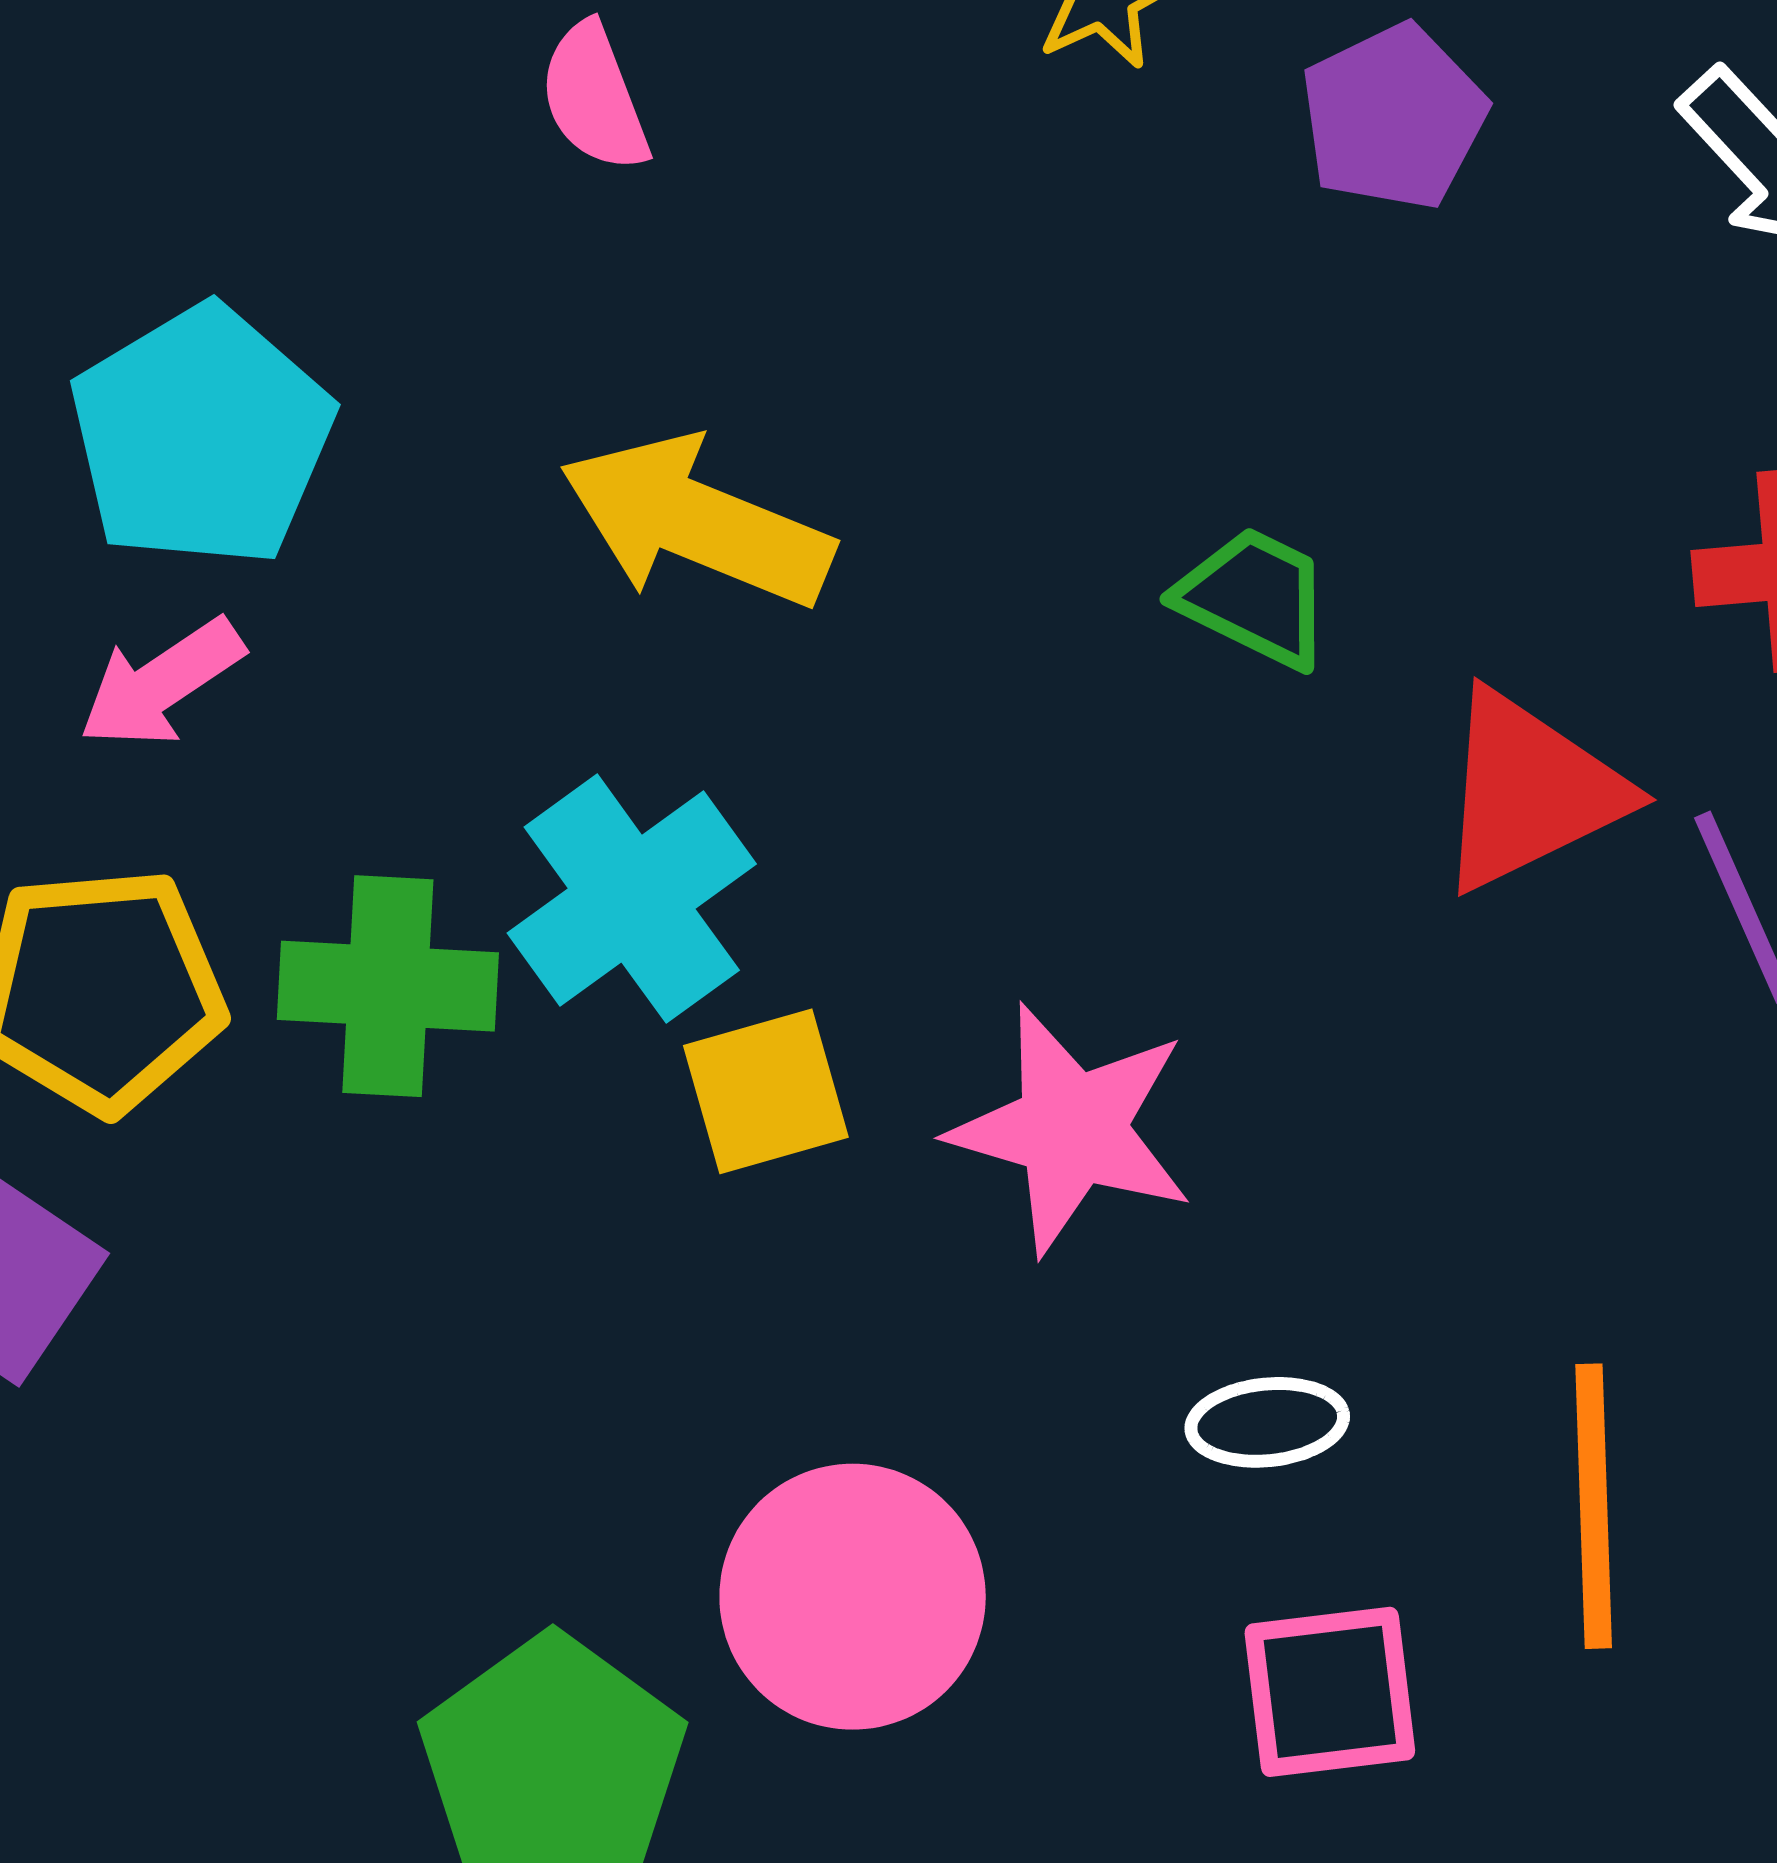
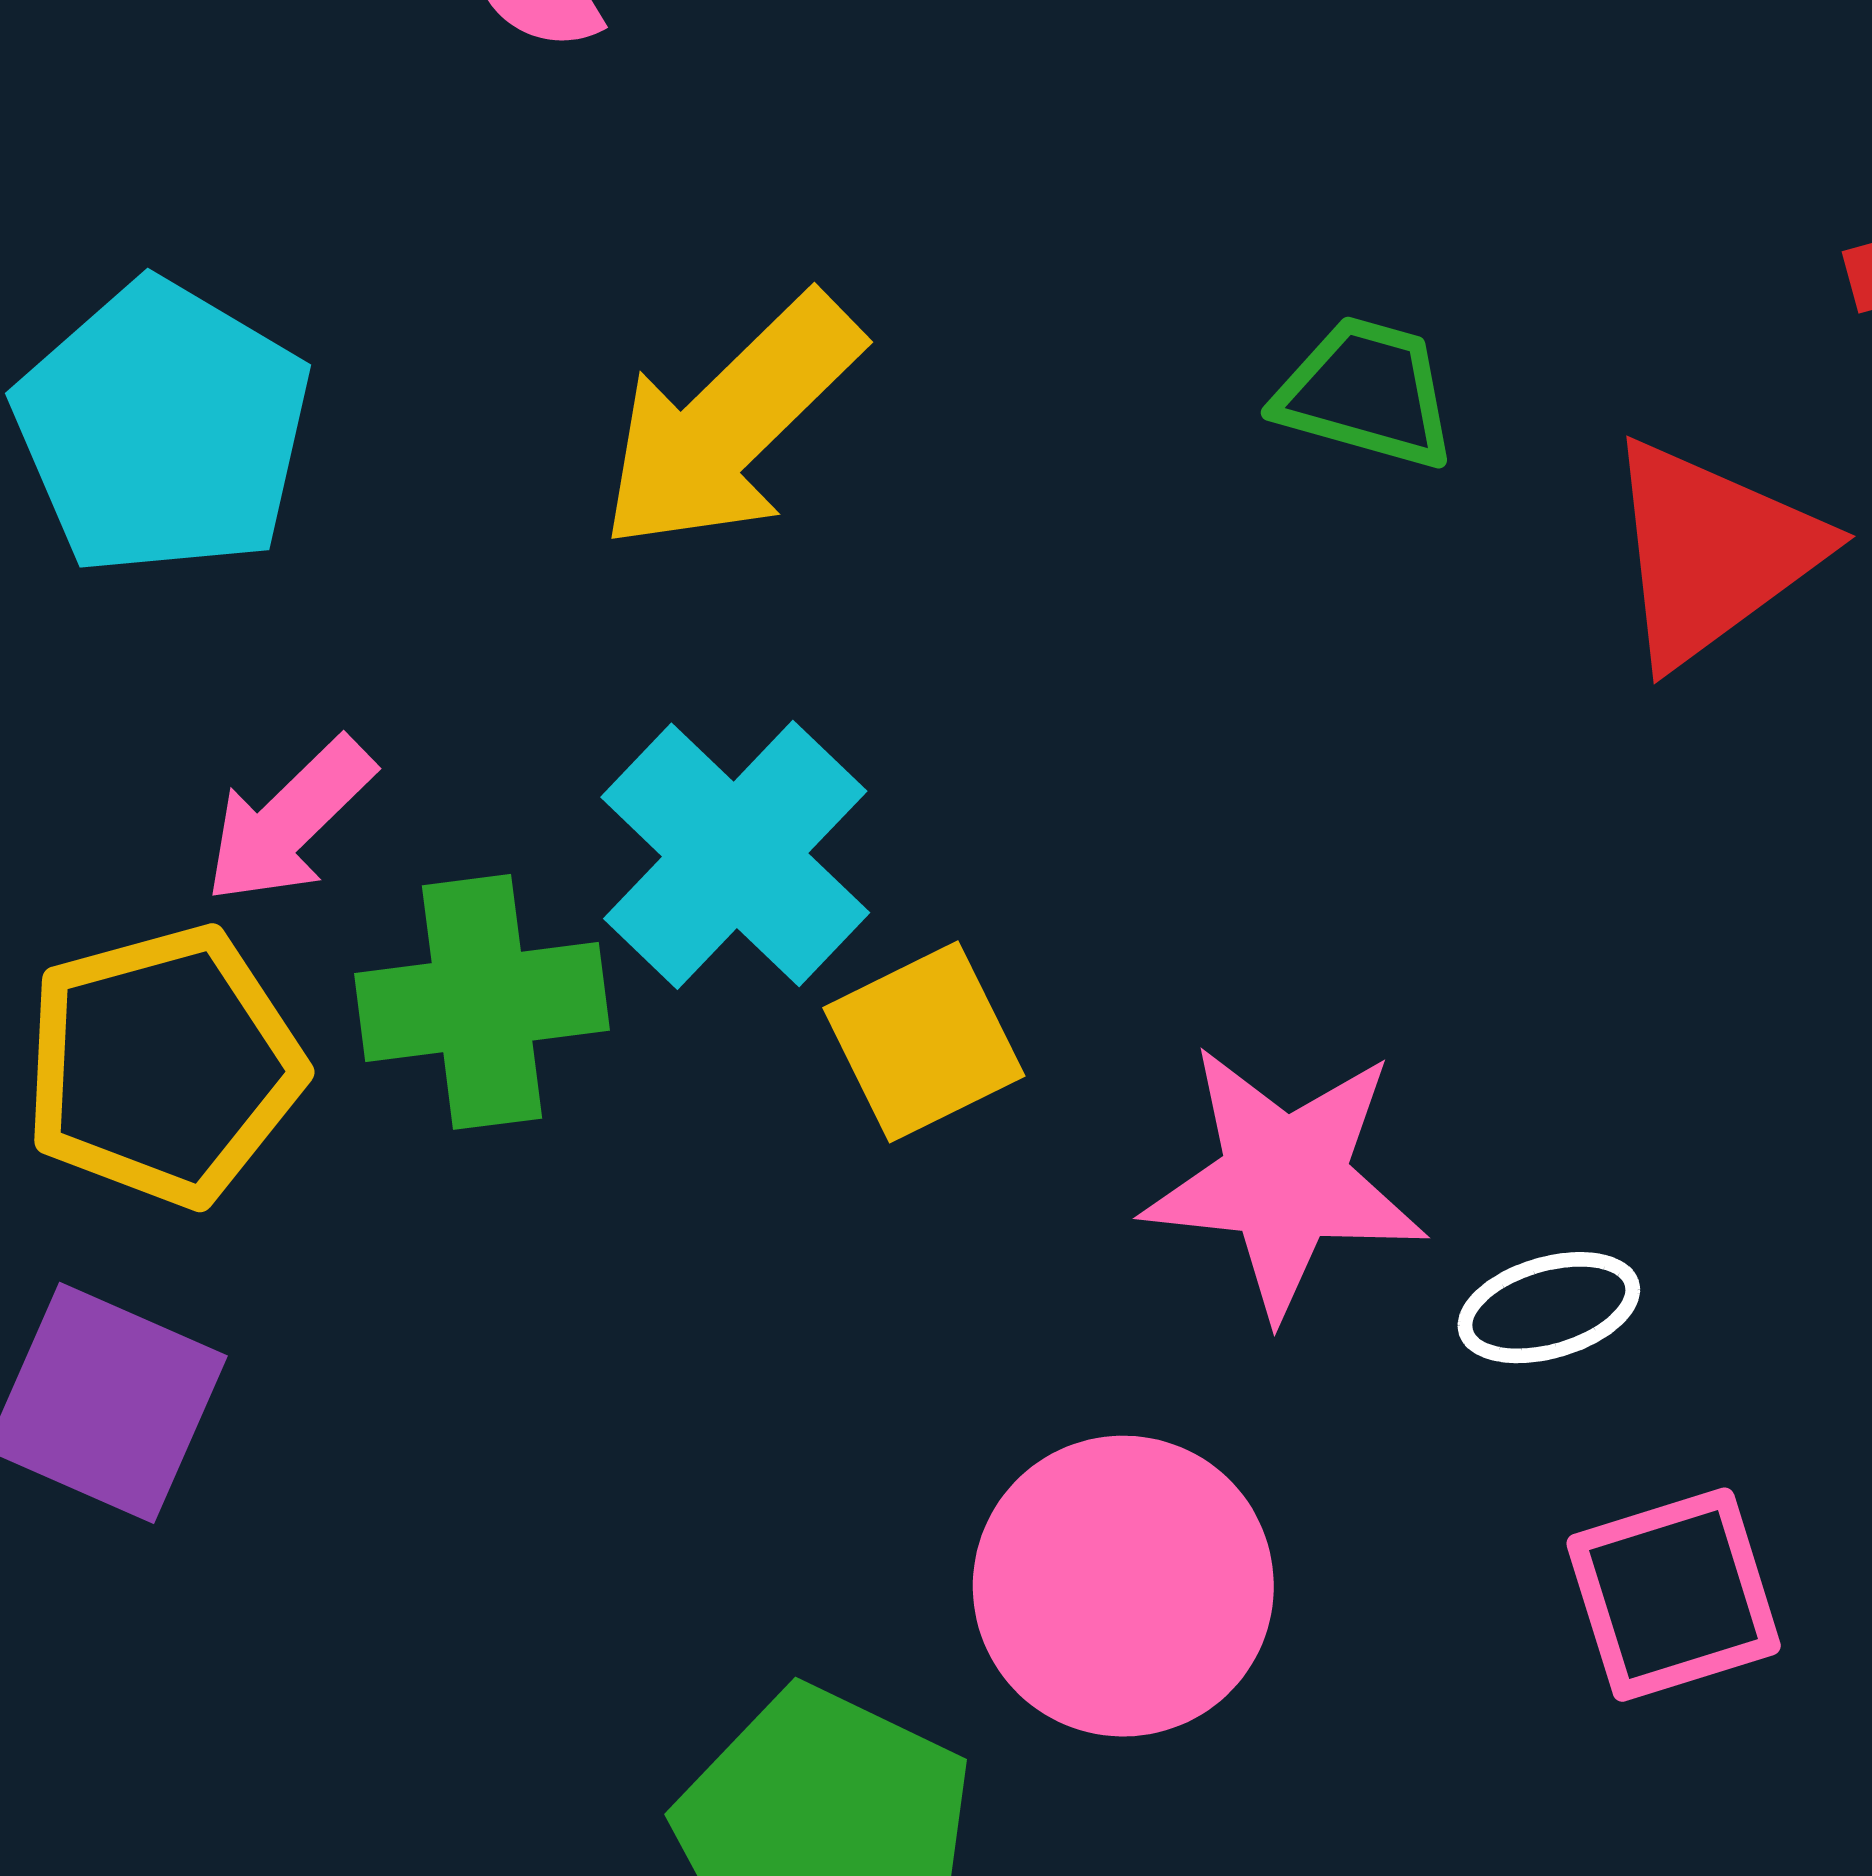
yellow arrow: (696, 522) -> (730, 423), turned -56
pink arrow: (161, 683) -> (289, 821), moved
pink star: (1072, 1129) -> (1285, 1180), moved

